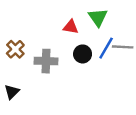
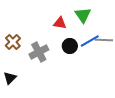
blue line: (106, 48) -> (90, 41), turned 30
gray cross: (46, 61) -> (39, 52), turned -30

